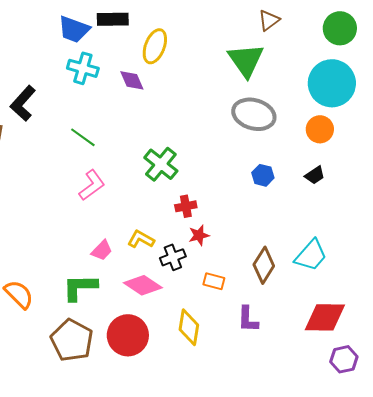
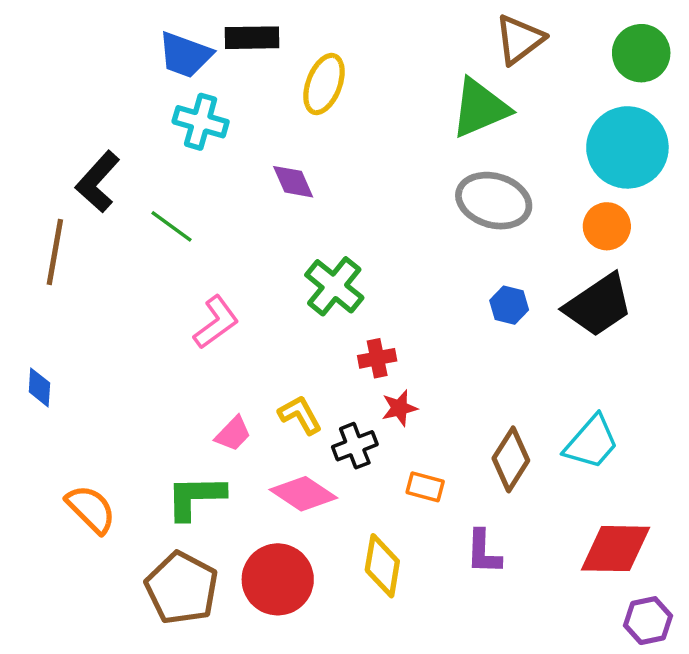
brown triangle: (269, 20) -> (519, 39), size x1.4
green triangle: (246, 60) -> (480, 108), turned 42
purple diamond: (132, 80) -> (293, 182), moved
green line: (83, 137) -> (171, 226), moved
black trapezoid: (315, 175) -> (598, 305), size x2.0
yellow L-shape: (141, 239) -> (300, 415), turned 32

